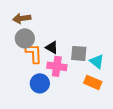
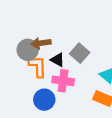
brown arrow: (22, 18) -> (41, 43), moved
gray square: (79, 53) -> (80, 53), moved, turned 36

